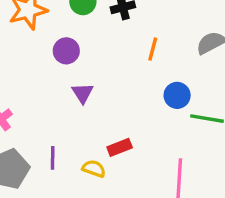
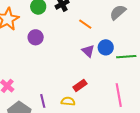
orange line: (153, 49) -> (85, 24), turned -56
purple triangle: (83, 93) -> (88, 51), moved

